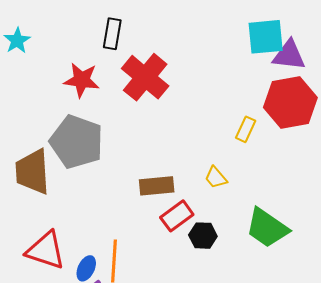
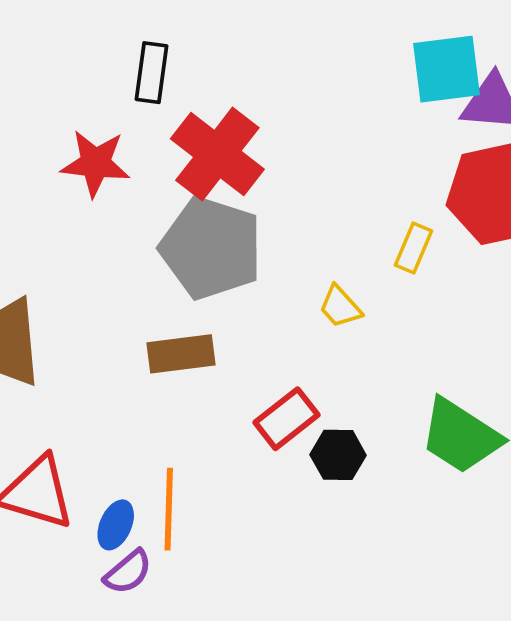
gray pentagon: (77, 142) -> (211, 248), moved
yellow trapezoid: (216, 178) -> (340, 307), moved
brown rectangle: (157, 186) -> (181, 354), moved

